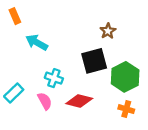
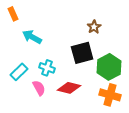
cyan rectangle: (14, 93) -> (19, 72), moved
orange cross: (126, 109) -> (110, 95), size x1.5

